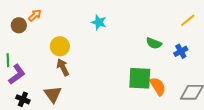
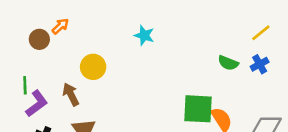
green semicircle: (154, 43) -> (228, 63), moved
blue cross: (181, 51) -> (260, 64), moved
brown arrow: (63, 67) -> (71, 94), moved

